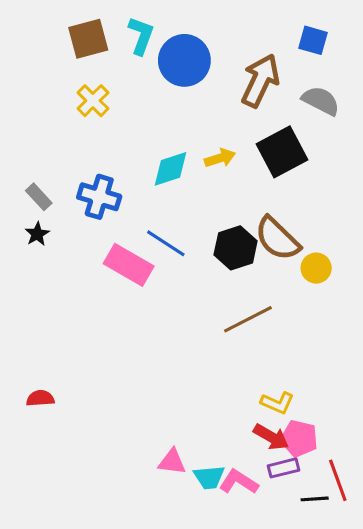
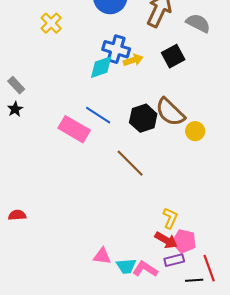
black square: (282, 152) -> (173, 56), size x0.7
blue cross: (99, 197) -> (116, 49), moved
brown line: (248, 319) -> (130, 163), moved, turned 72
yellow L-shape: (277, 403) -> (170, 218), turned -90

